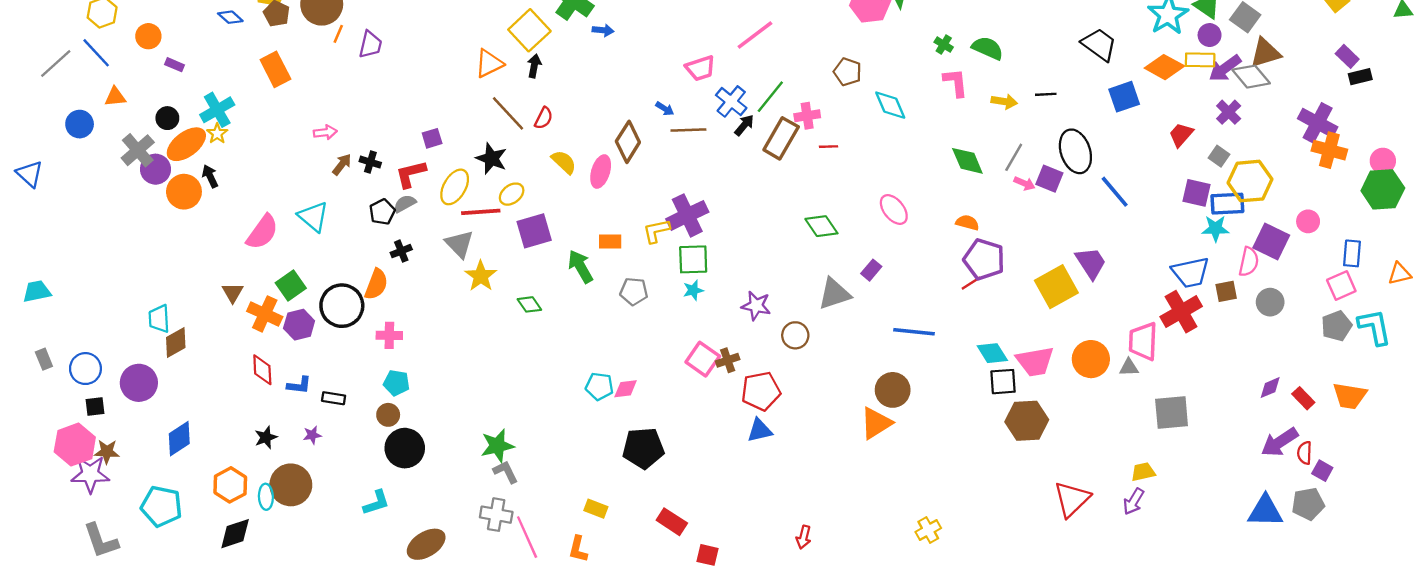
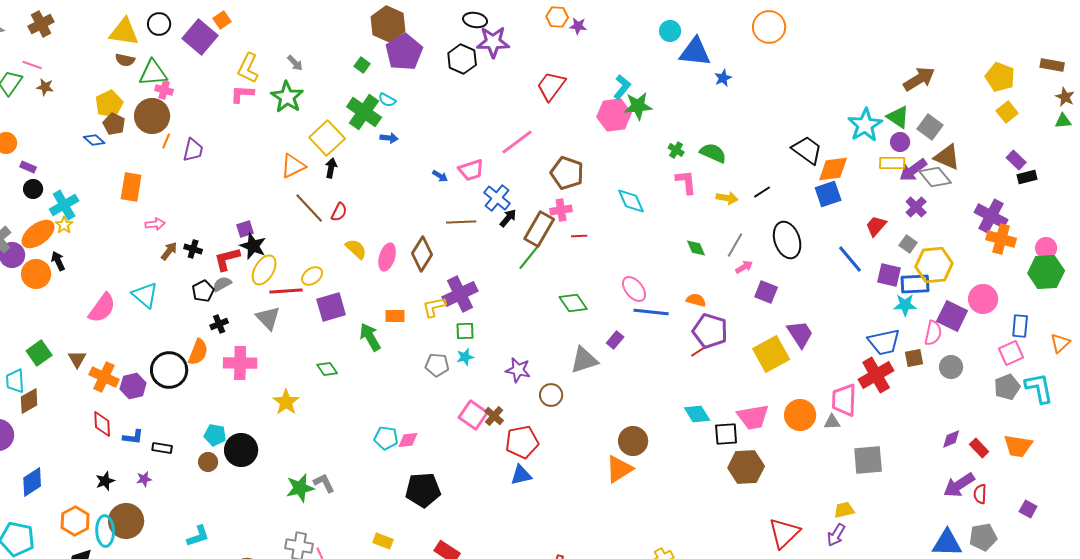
blue diamond: (230, 17) -> (94, 140), moved
brown triangle: (1265, 53) -> (947, 157), turned 40
orange diamond: (1164, 67) -> (833, 169), moved, turned -36
orange rectangle: (275, 69) -> (131, 187), moved, turned 36
brown pentagon: (848, 72) -> (567, 173), moved, size x1.4
black line: (1046, 94) -> (762, 192), turned -30
green line: (770, 97) -> (530, 256), moved
blue arrow: (665, 109) -> (440, 176), moved
black circle: (167, 118) -> (33, 189), moved
brown diamond: (628, 142) -> (422, 254), moved
black star: (491, 158) -> (253, 246), moved
green diamond: (967, 161) -> (696, 248), size x0.7
purple square: (1049, 179) -> (766, 292), moved
pink arrow: (1024, 183) -> (744, 267), turned -54
blue line: (1115, 192) -> (850, 259), moved
pink circle: (1308, 221) -> (983, 299), size x1.5
green square: (693, 259) -> (465, 331), size x0.7
orange triangle: (1399, 274) -> (1060, 343), turned -30
yellow star: (481, 276) -> (286, 402), moved
green square: (291, 285) -> (39, 353), moved
gray pentagon: (634, 291) -> (437, 365), moved
blue line: (914, 332) -> (651, 312), moved
pink cross: (389, 335) -> (240, 363), moved, size x1.5
cyan diamond: (992, 353) -> (697, 414), moved
brown cross: (728, 360) -> (494, 416), turned -30
black circle: (405, 448) -> (241, 450), moved
purple square: (1322, 471) -> (1028, 509), moved
gray L-shape: (506, 472) -> (324, 483), moved
cyan ellipse: (266, 497) -> (105, 531), size x1.4

